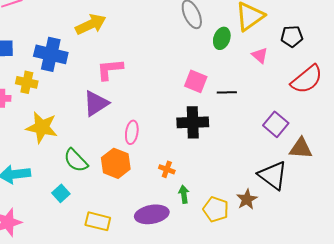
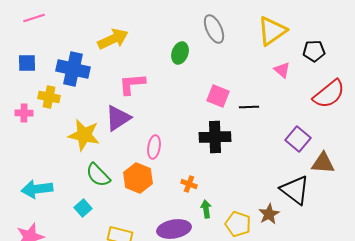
green ellipse: (222, 38) -> (180, 53), moved
yellow star: (42, 127) -> (84, 135), moved

